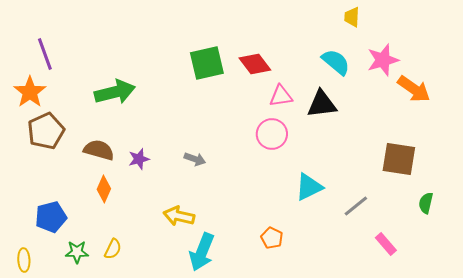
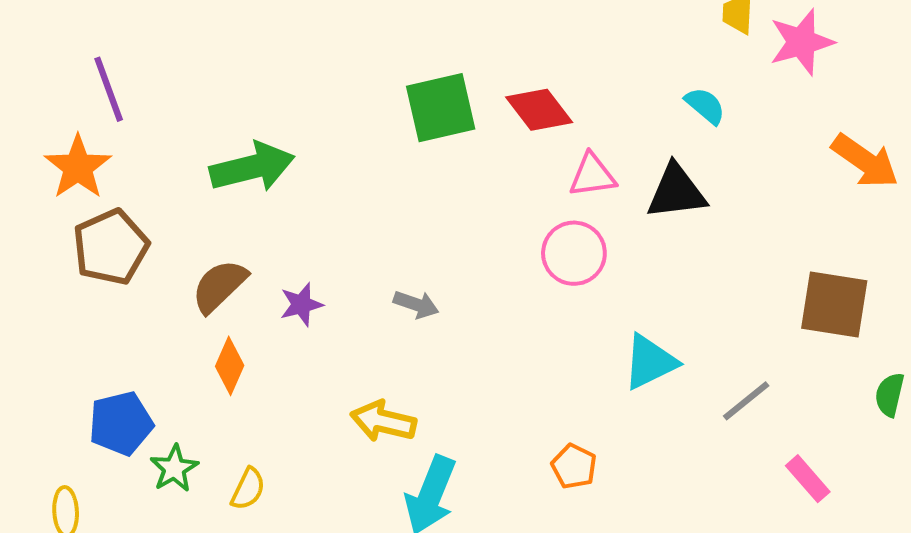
pink star: (383, 60) -> (802, 42), moved
cyan semicircle: (336, 62) -> (705, 106), size x0.7
brown semicircle: (99, 150) -> (219, 286), turned -60
green star: (77, 252) -> (174, 468), moved, turned -30

